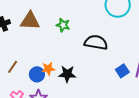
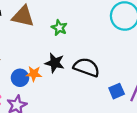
black semicircle: (96, 42) -> (87, 67), moved
black star: (67, 74) -> (55, 63), moved

